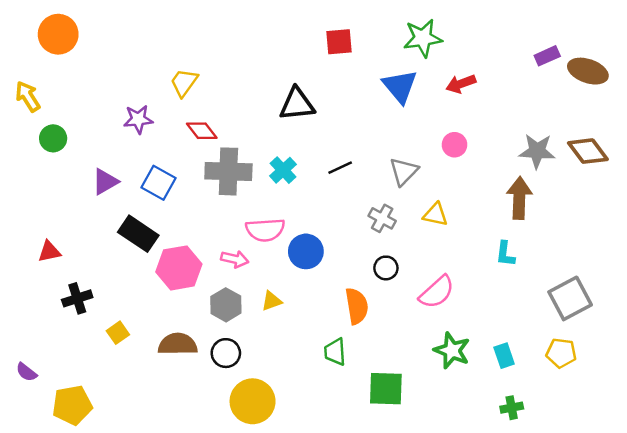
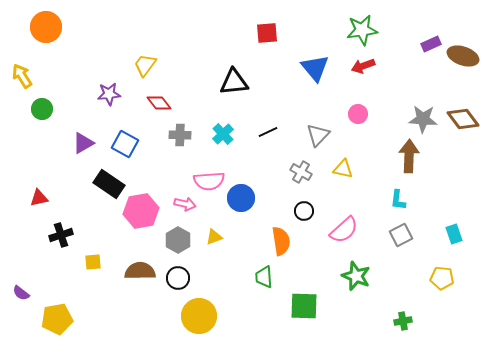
green star: (423, 38) -> (362, 30), moved
gray cross: (228, 171) -> (180, 135), size x0.6
gray square: (570, 298) -> (401, 235), moved, size x0.7
yellow square: (118, 333) -> (93, 262), turned 30
cyan rectangle: (504, 356) -> (454, 234), moved

